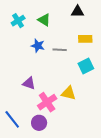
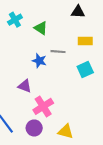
green triangle: (44, 20) -> (41, 28), moved
blue star: (38, 46) -> (39, 61), moved
yellow triangle: (69, 93) -> (66, 131), moved

